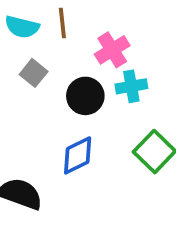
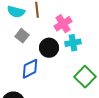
blue diamond: (78, 155) -> (30, 69), moved

